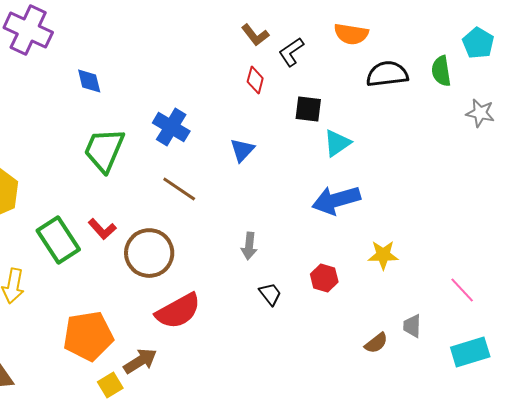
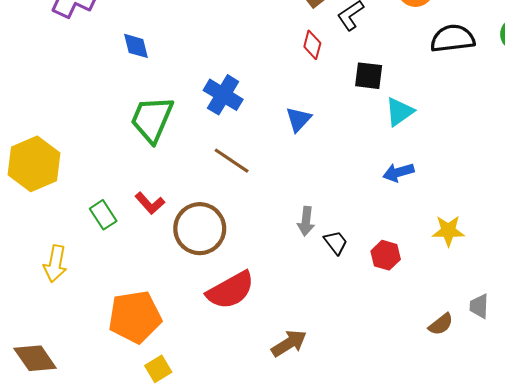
blue arrow: (336, 200) -> (398, 172), size x0.6
green rectangle: (58, 240) -> (103, 215), size x0.6
black trapezoid: (270, 294) -> (336, 242), moved
brown arrow: (140, 361) -> (289, 343), moved

